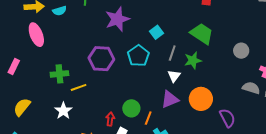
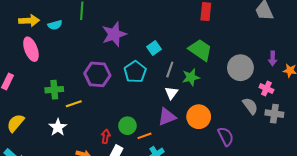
gray circle: (241, 51) -> (240, 68), size x1.6
gray semicircle: (251, 88) -> (250, 106), turned 36
orange line: (148, 118) -> (145, 136), turned 48

